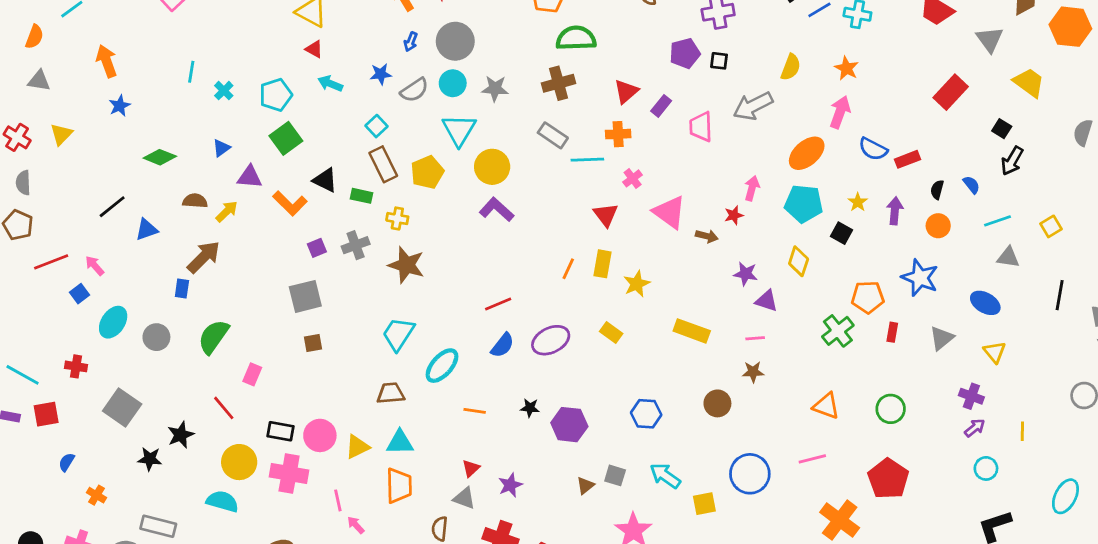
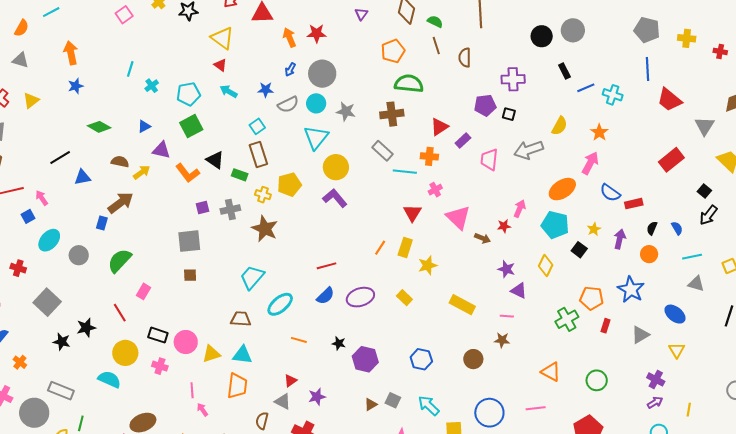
yellow pentagon: (427, 172) -> (289, 185), moved
pink cross: (289, 474) -> (160, 366), size x0.6

